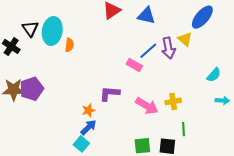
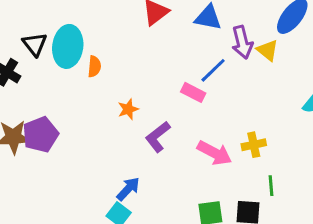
purple arrow: (168, 48) -> (242, 42), moved
purple L-shape: (109, 94) -> (158, 137), turned -40
orange star: (88, 110) -> (128, 109), moved

